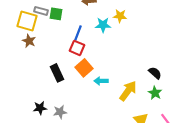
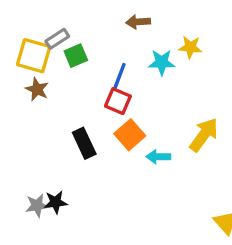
gray rectangle: (41, 11) -> (57, 39), turned -48
green square: (56, 14) -> (76, 56), moved, turned -32
yellow arrow: (128, 91) -> (204, 135), moved
gray star: (60, 112) -> (37, 206), moved

